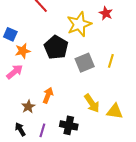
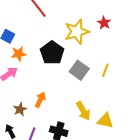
gray square: (85, 63) -> (79, 70), turned -36

